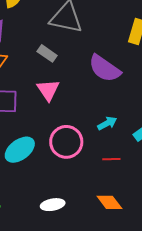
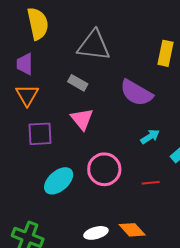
cyan arrow: (107, 123) -> (150, 137), moved
orange diamond: (109, 202) -> (132, 230), moved

